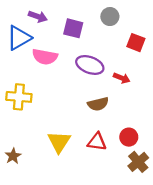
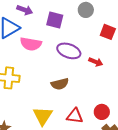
brown semicircle: (98, 104) -> (60, 84), moved

